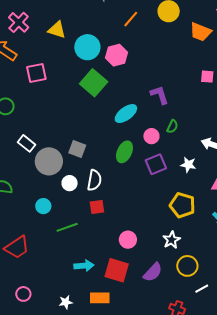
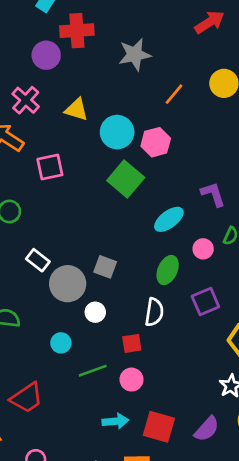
purple square: (156, 164) -> (205, 301), moved
white semicircle: (94, 180) -> (154, 312), moved
pink circle: (128, 240) -> (131, 380), moved

